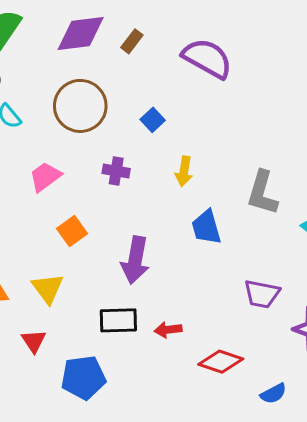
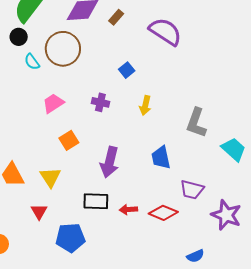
brown circle: (80, 106) -> (63, 49), moved
blue trapezoid: (206, 227) -> (161, 158), moved
red diamond: (221, 362) -> (163, 213), moved

